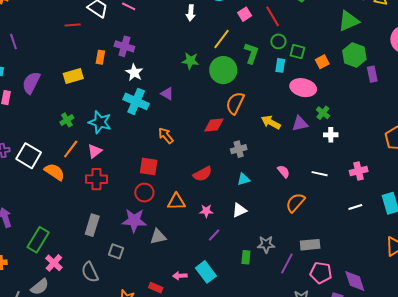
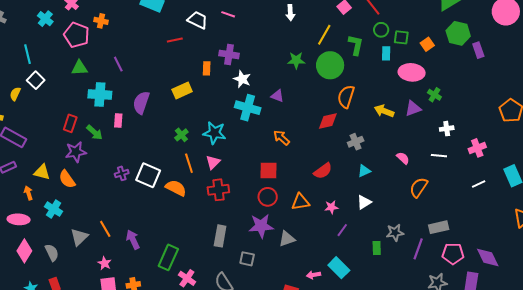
white cross: (331, 135) -> (447, 129), moved
orange line: (71, 149) -> (189, 163), turned -48

